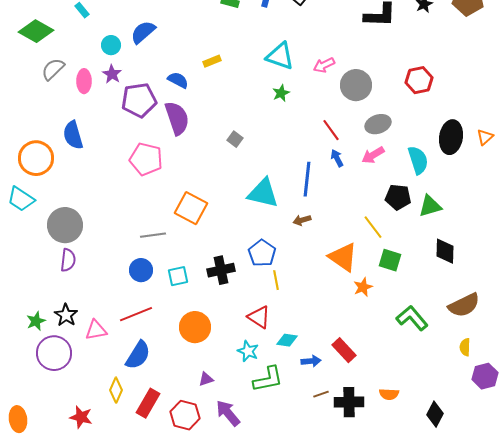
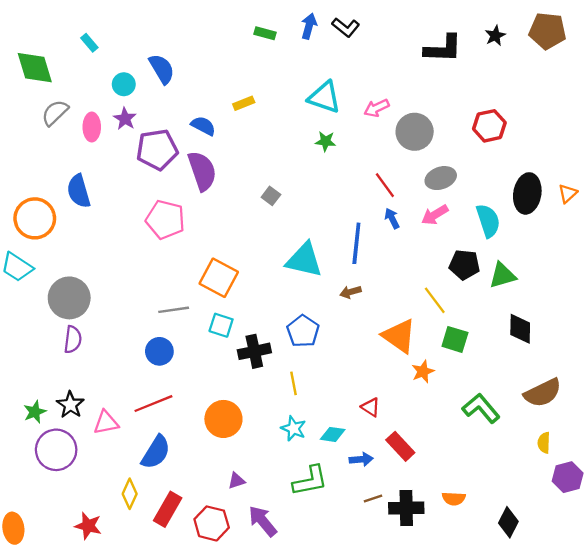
green diamond: (36, 31) -> (35, 68), turned 44
blue semicircle: (143, 32) -> (162, 69), turned 100
green star: (281, 93) -> (326, 141), turned 30
cyan square: (178, 276) -> (221, 325), moved, turned 30
yellow line: (276, 280) -> (294, 383), moved
red triangle: (259, 317) -> (371, 407), moved, size x0.7
cyan star: (248, 351) -> (294, 428), moved

